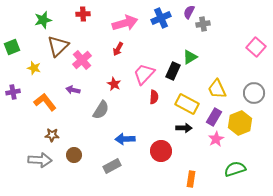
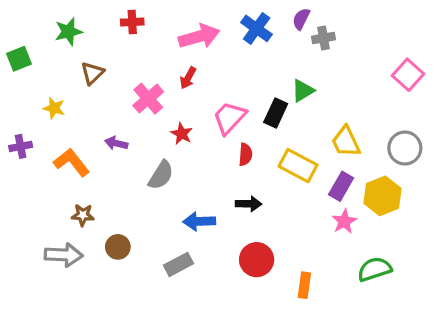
blue cross: (161, 18) -> (257, 28), turned -30
brown triangle: (58, 46) -> (92, 73), size x0.7
green square: (12, 47) -> (19, 59), moved
pink cross: (82, 60) -> (148, 99), moved
black arrow: (184, 128) -> (249, 204), moved
red circle: (161, 151) -> (257, 260), moved

